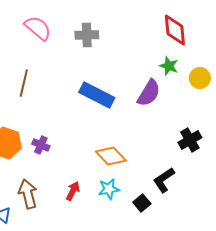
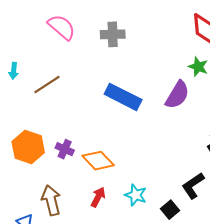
brown line: (24, 83) -> (47, 84), turned 44
orange diamond: (111, 156) -> (98, 161), moved
cyan star: (109, 189) -> (136, 195), turned 30

